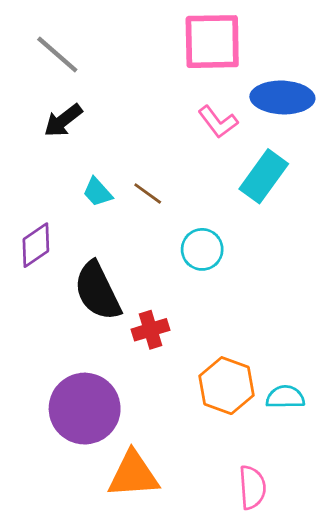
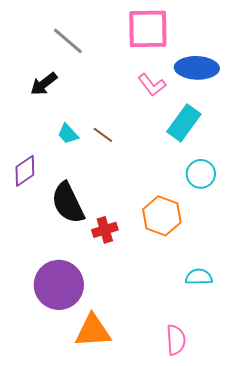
gray line: (57, 54) -> (68, 41), moved
cyan circle: (202, 249) -> (201, 174), moved
orange hexagon: (226, 386) -> (162, 216), moved

